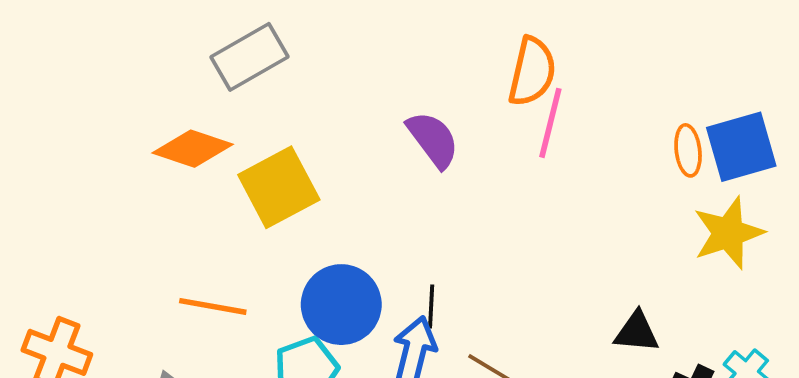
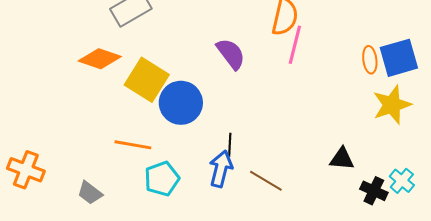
yellow square: (279, 187) -> (147, 80), turned -30
blue circle: (341, 305) -> (181, 103), moved
orange line: (213, 306) -> (133, 145), moved

